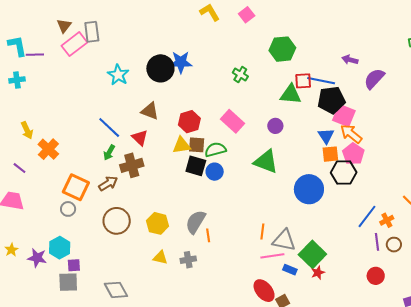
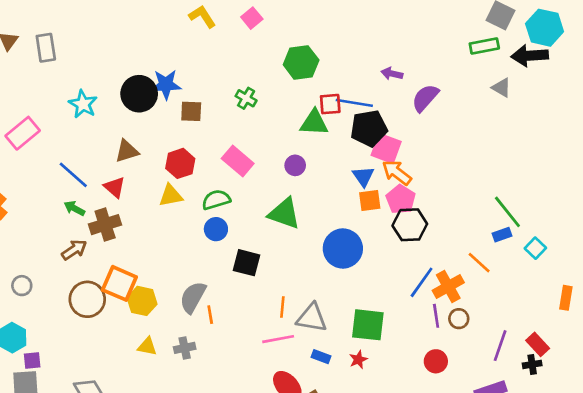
pink rectangle: (74, 44) -> (23, 133), moved
brown triangle: (150, 111) -> (127, 151), turned -36
brown square: (197, 145) -> (191, 111), moved
green arrow: (109, 153) -> (74, 208), turned 91
black square: (196, 166) -> (247, 263), moved
black hexagon: (344, 173) -> (410, 225), moved
orange square: (76, 187) -> (119, 283), moved
orange cross: (387, 220) -> (448, 286), size x1.6
green square: (312, 254) -> (368, 325), moved, turned -36
pink line: (272, 256) -> (278, 339), moved

